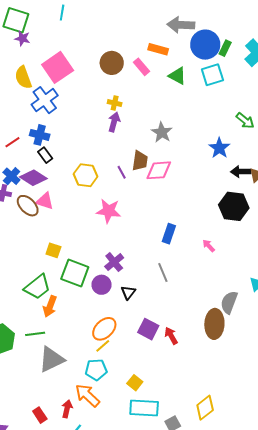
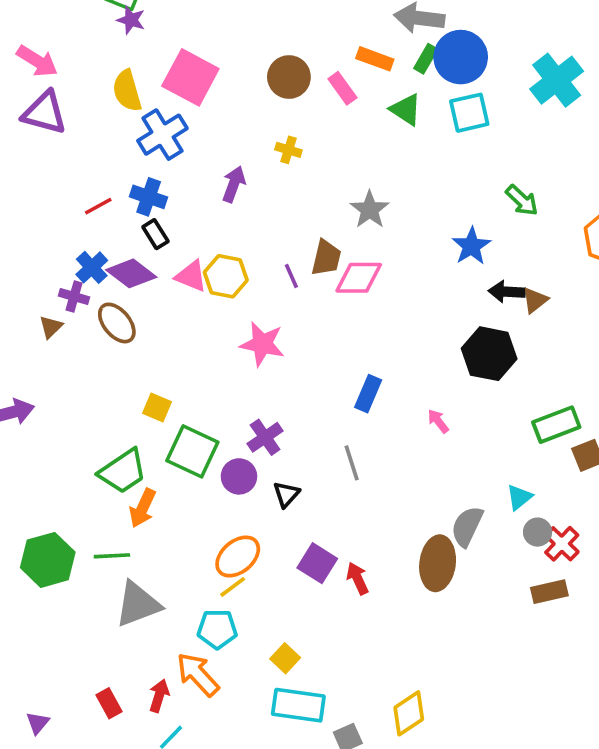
green rectangle: (225, 48) -> (426, 59), moved
pink square: (58, 67) -> (190, 77), turned -32
purple arrow: (114, 122) -> (234, 184), moved
pink triangle: (45, 201) -> (191, 276), moved

